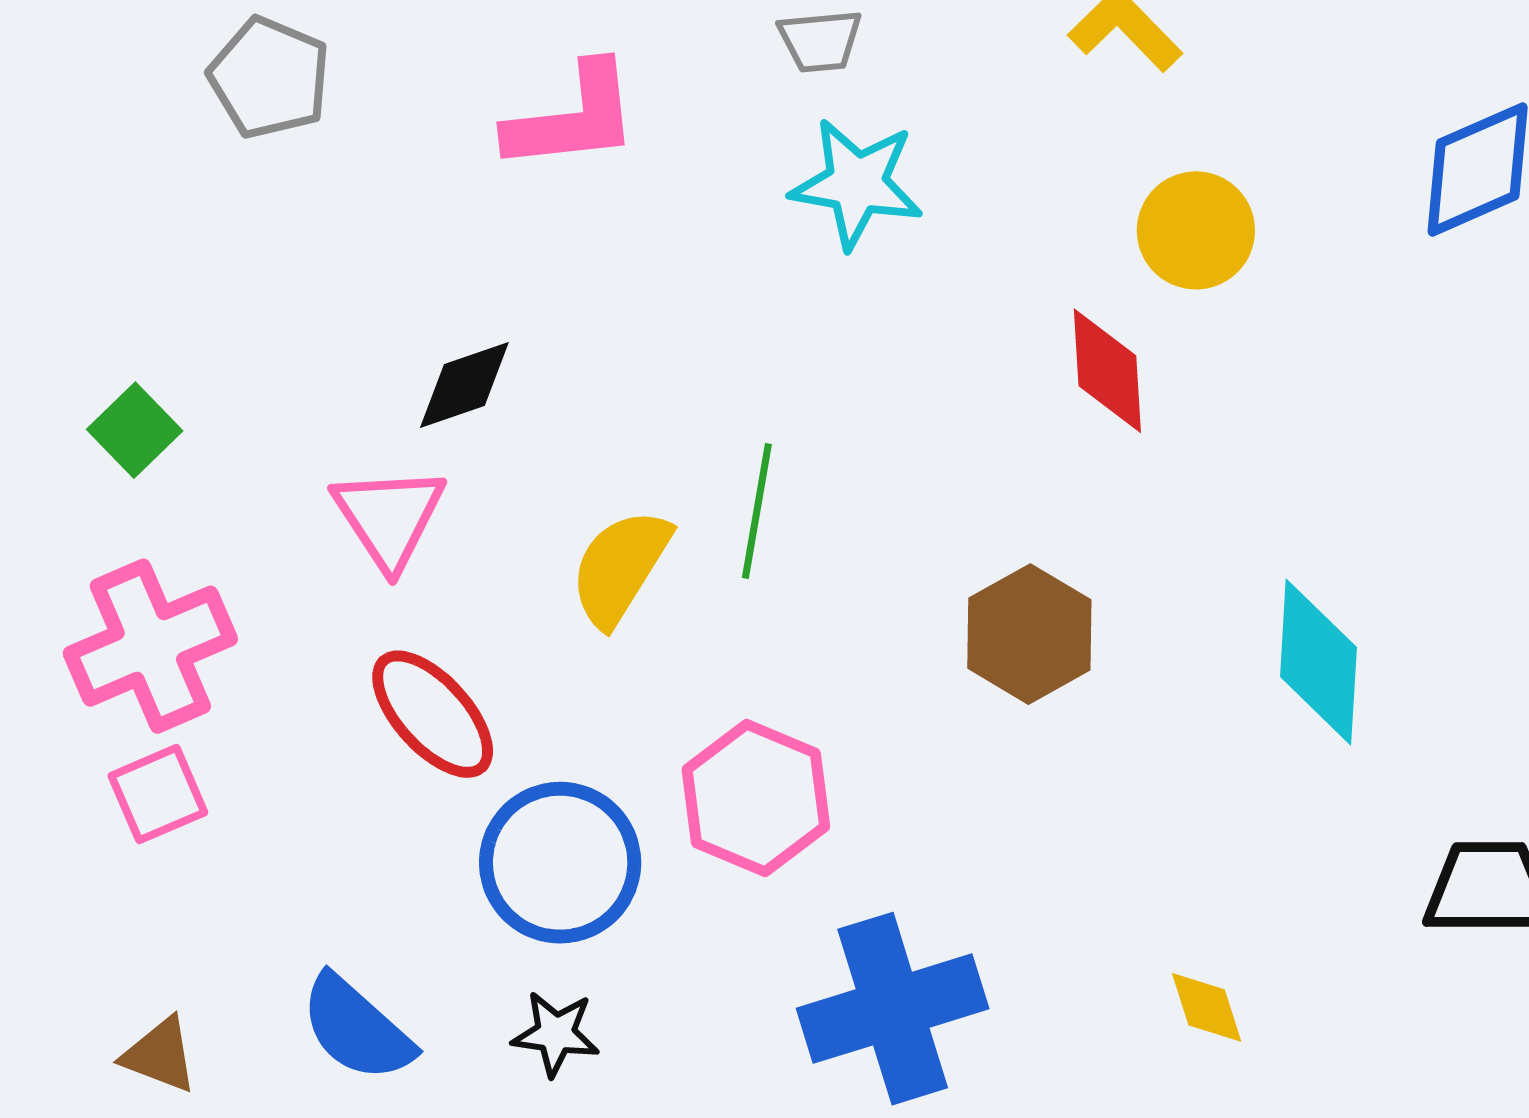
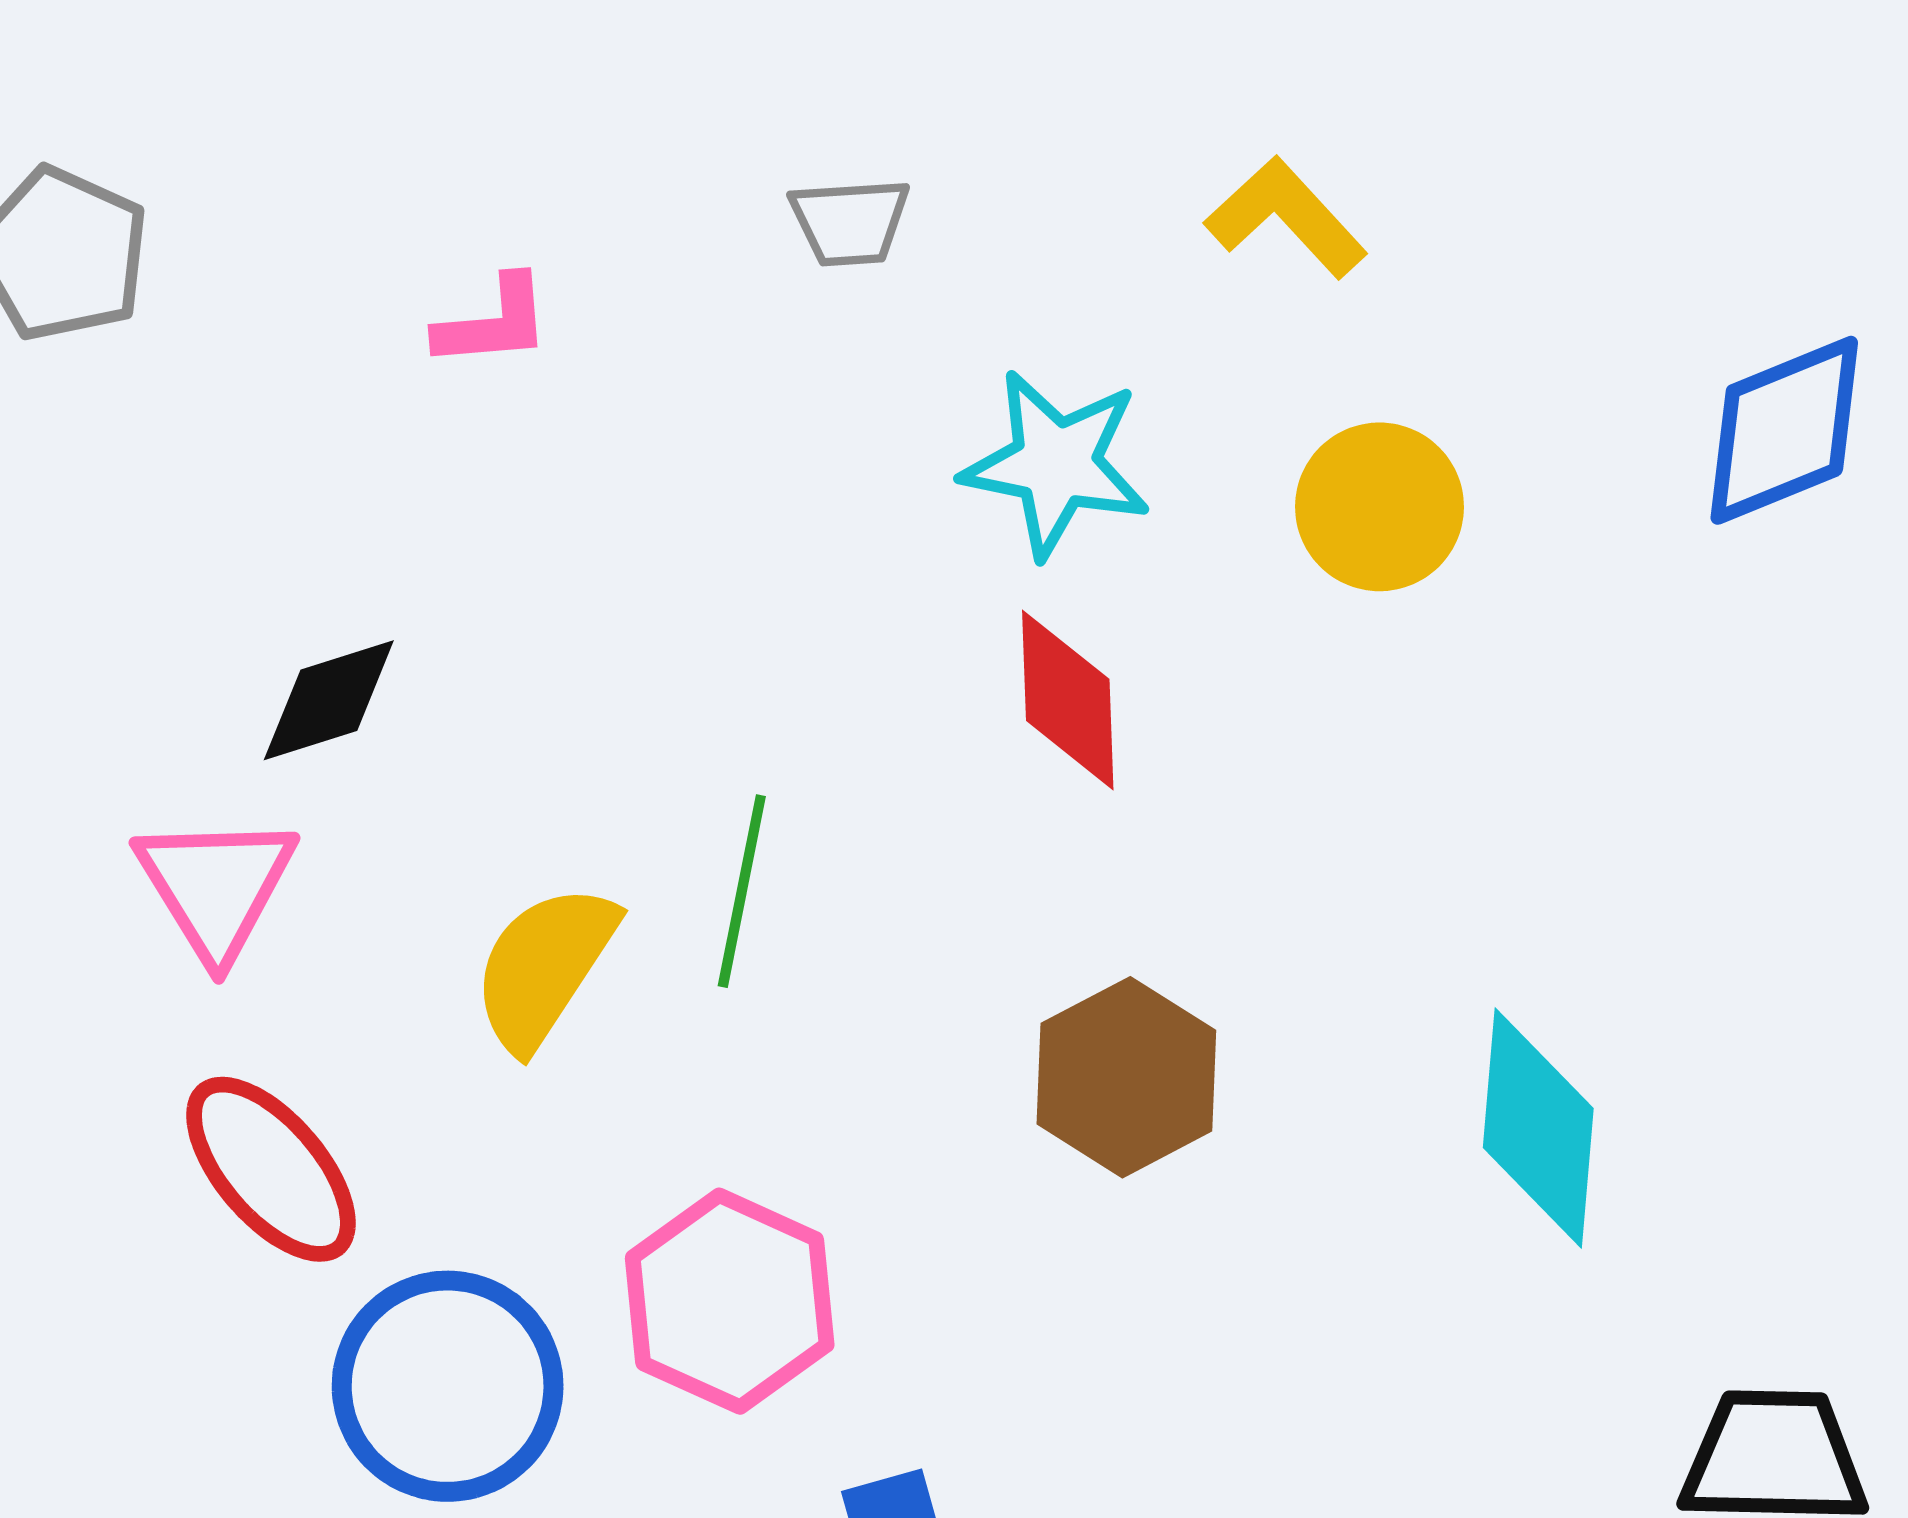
pink L-shape: (573, 118) -> (493, 322), size x0.6
cyan star: (857, 184) -> (1056, 464), moved
red diamond: (1107, 371) -> (1068, 700), moved

